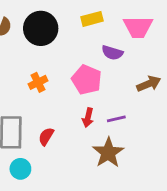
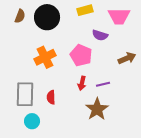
orange cross: (38, 82) -> (45, 57), size x1.5
red semicircle: (46, 136) -> (51, 97), turned -32

